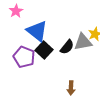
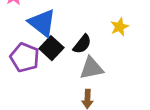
gray triangle: (83, 42) -> (92, 68), moved

